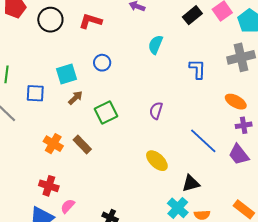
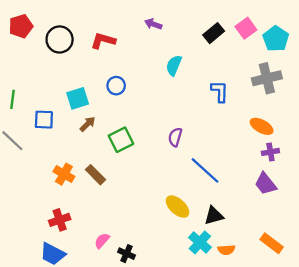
blue line: (203, 141) -> (205, 170), moved
yellow ellipse: (157, 161) -> (177, 207), moved
red cross: (49, 186) -> (60, 220), turned -36
pink semicircle: (68, 206) -> (102, 241), moved

